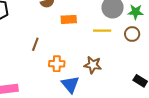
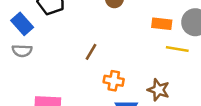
orange rectangle: (69, 19) -> (162, 24), moved

